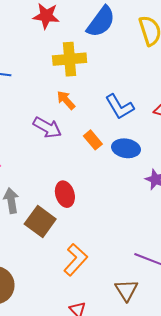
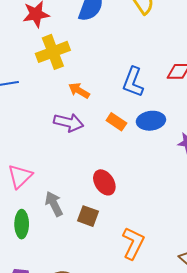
yellow cross: (70, 59) -> (53, 52), moved
blue L-shape: (120, 107) -> (133, 82), turned 68
brown square: (40, 222) -> (88, 216), size x0.7

